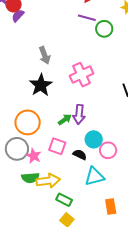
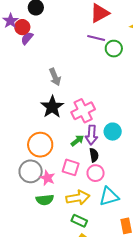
pink cross: (81, 75) -> (83, 111), moved
cyan circle: (94, 139) -> (113, 132), moved
pink circle: (108, 150) -> (96, 173), moved
black semicircle: (80, 155) -> (94, 155), moved, turned 56
yellow arrow: (48, 181) -> (78, 198), moved

